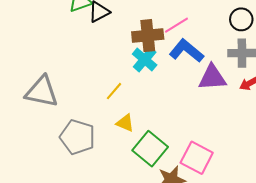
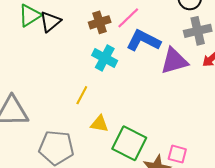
brown cross: (148, 36) -> (100, 22), moved, size x0.7
pink square: (197, 158) -> (177, 154), moved, size x0.6

